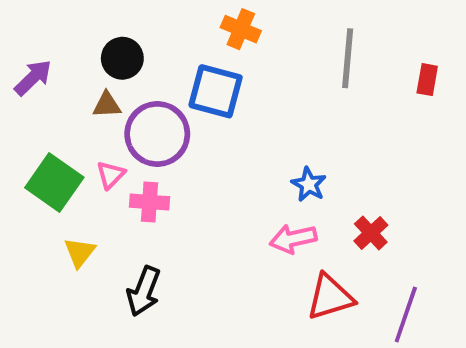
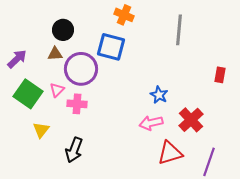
purple arrow: (33, 78) -> (17, 59), moved
red rectangle: (427, 80) -> (220, 75), moved
red cross: (371, 233) -> (191, 120), size x1.4

